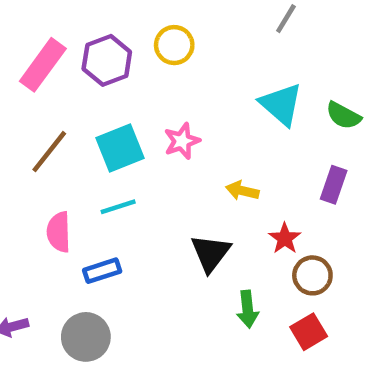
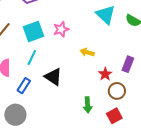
purple rectangle: (334, 185) -> (128, 64), moved
cyan line: (118, 207) -> (32, 57), turned -49
black triangle: (211, 253) -> (53, 77), moved, turned -36
blue rectangle: (102, 271) -> (24, 86), turned -42

